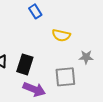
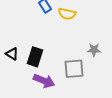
yellow semicircle: (61, 35) -> (67, 14), moved

